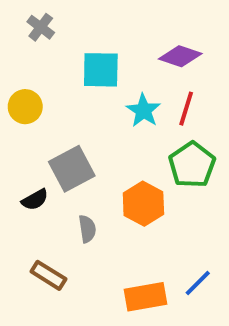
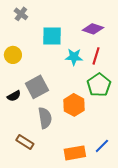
cyan star: (143, 111) -> (74, 57), turned -30
black semicircle: (35, 200) -> (14, 96), moved
gray semicircle: (87, 229) -> (45, 118), size x1.5

